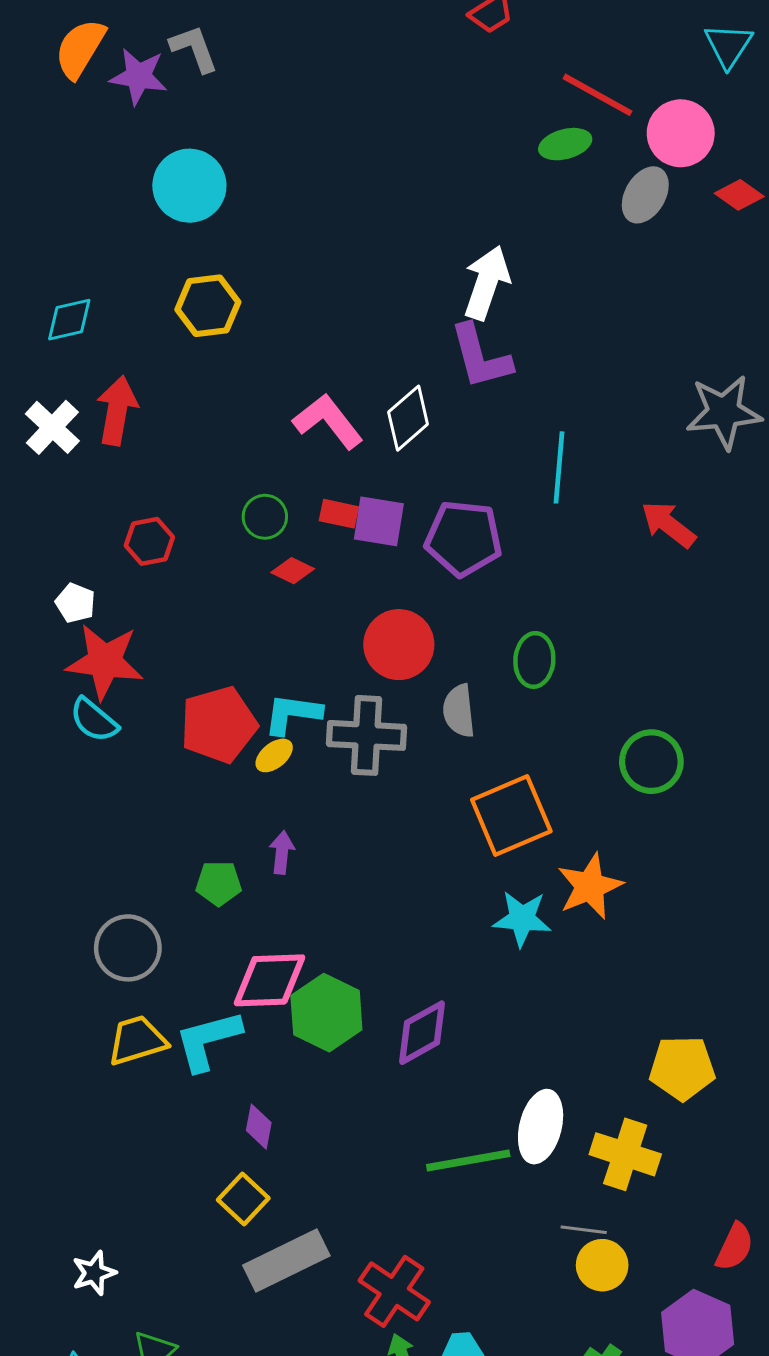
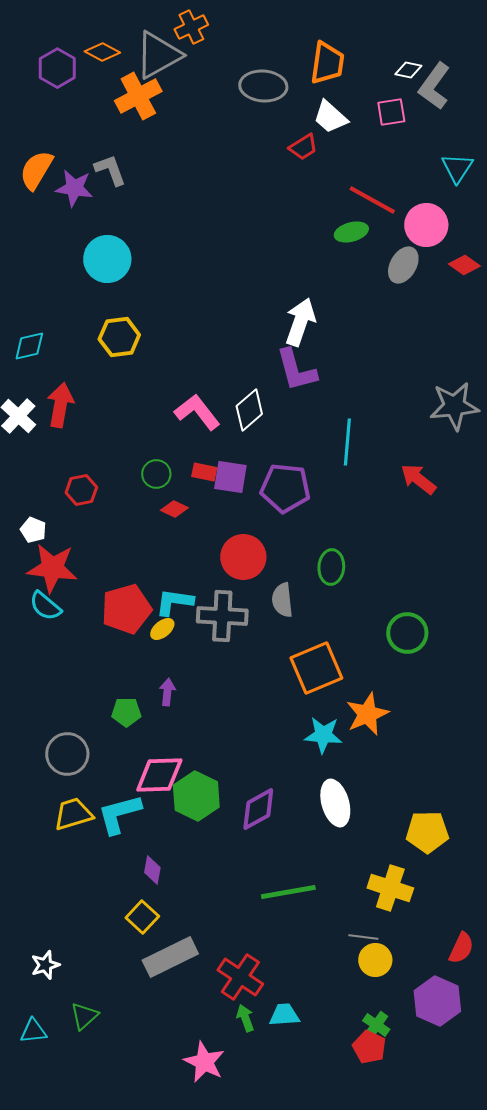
white ellipse: (541, 1127) -> (335, 803), moved, turned -30

